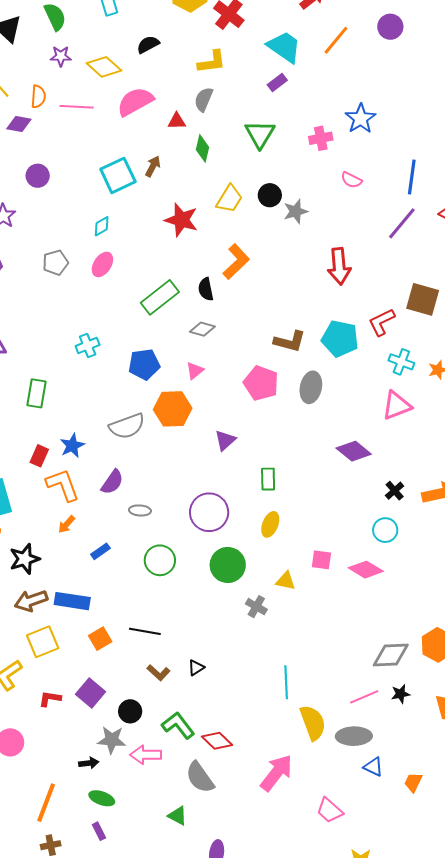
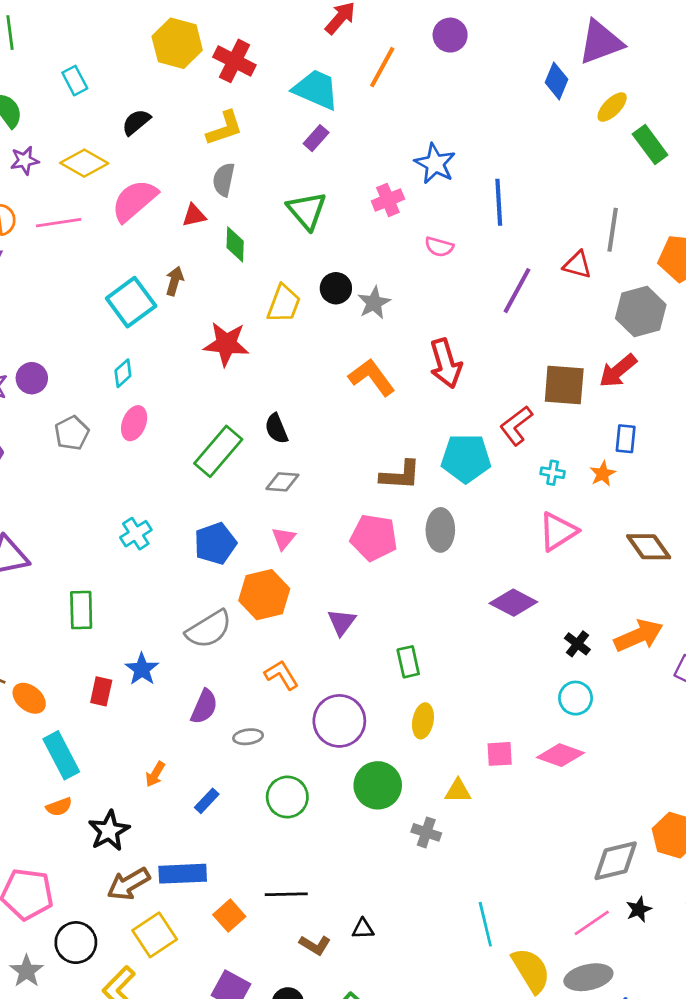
purple circle: (38, 176) -> (32, 378), moved
blue line: (412, 177) -> (499, 202), moved
orange L-shape: (236, 262) -> (372, 377), moved, turned -72
cyan cross: (401, 362) -> (553, 473), size x0.7
orange L-shape: (63, 485) -> (281, 675), moved, size x0.7
black triangle: (196, 668) -> (363, 929), turned 42

